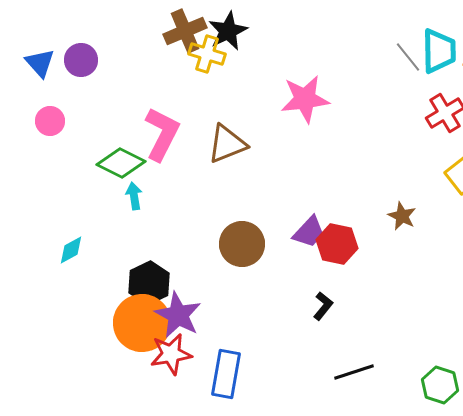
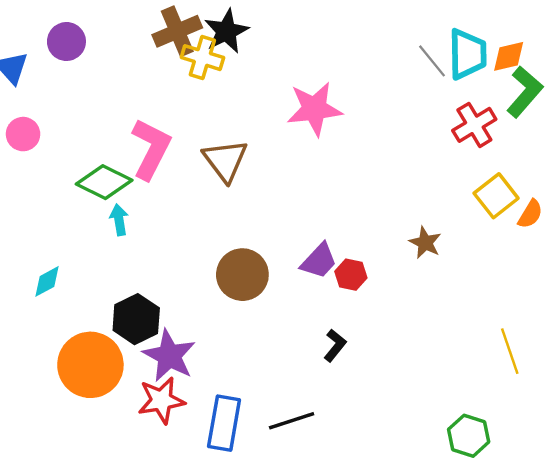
purple circle: (81, 60) -> (66, 42), moved
brown triangle: (227, 144) -> (225, 160), turned -45
red hexagon: (337, 244) -> (351, 275), size x0.7
orange circle: (142, 323) -> (90, 365), moved
black line: (354, 372) -> (292, 421), moved

